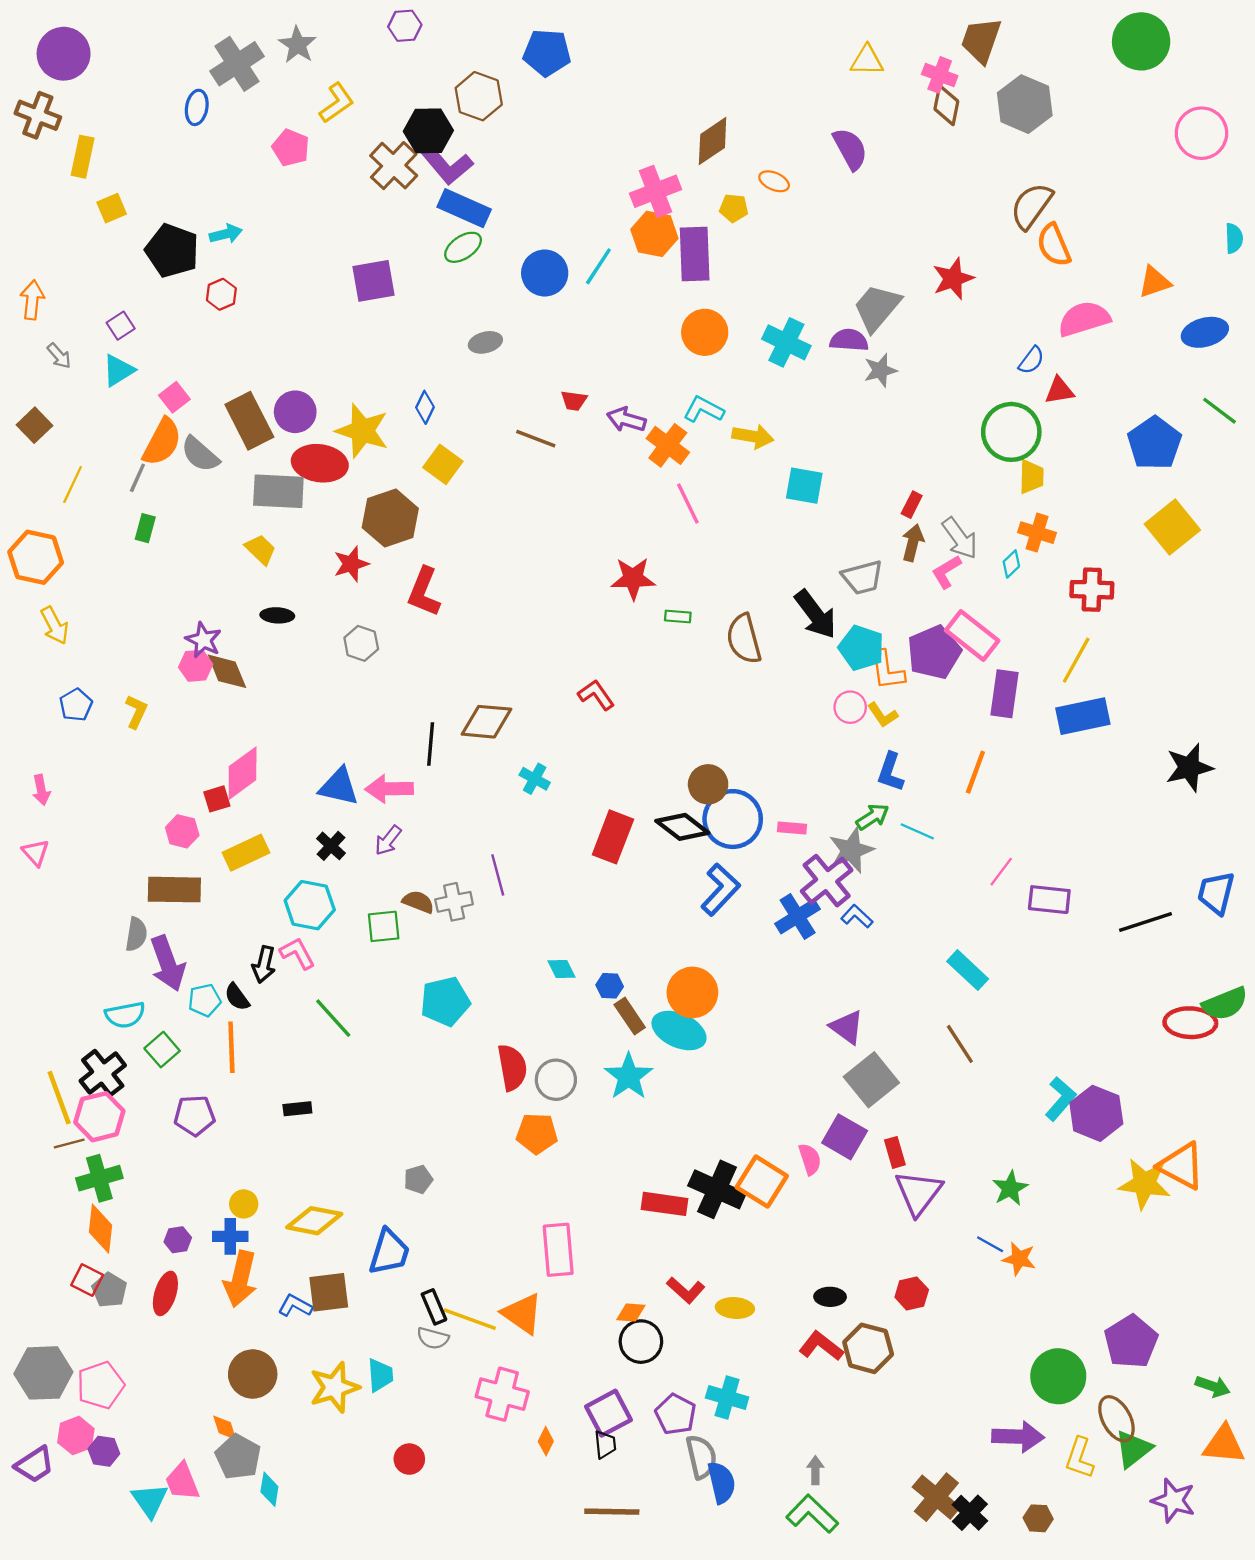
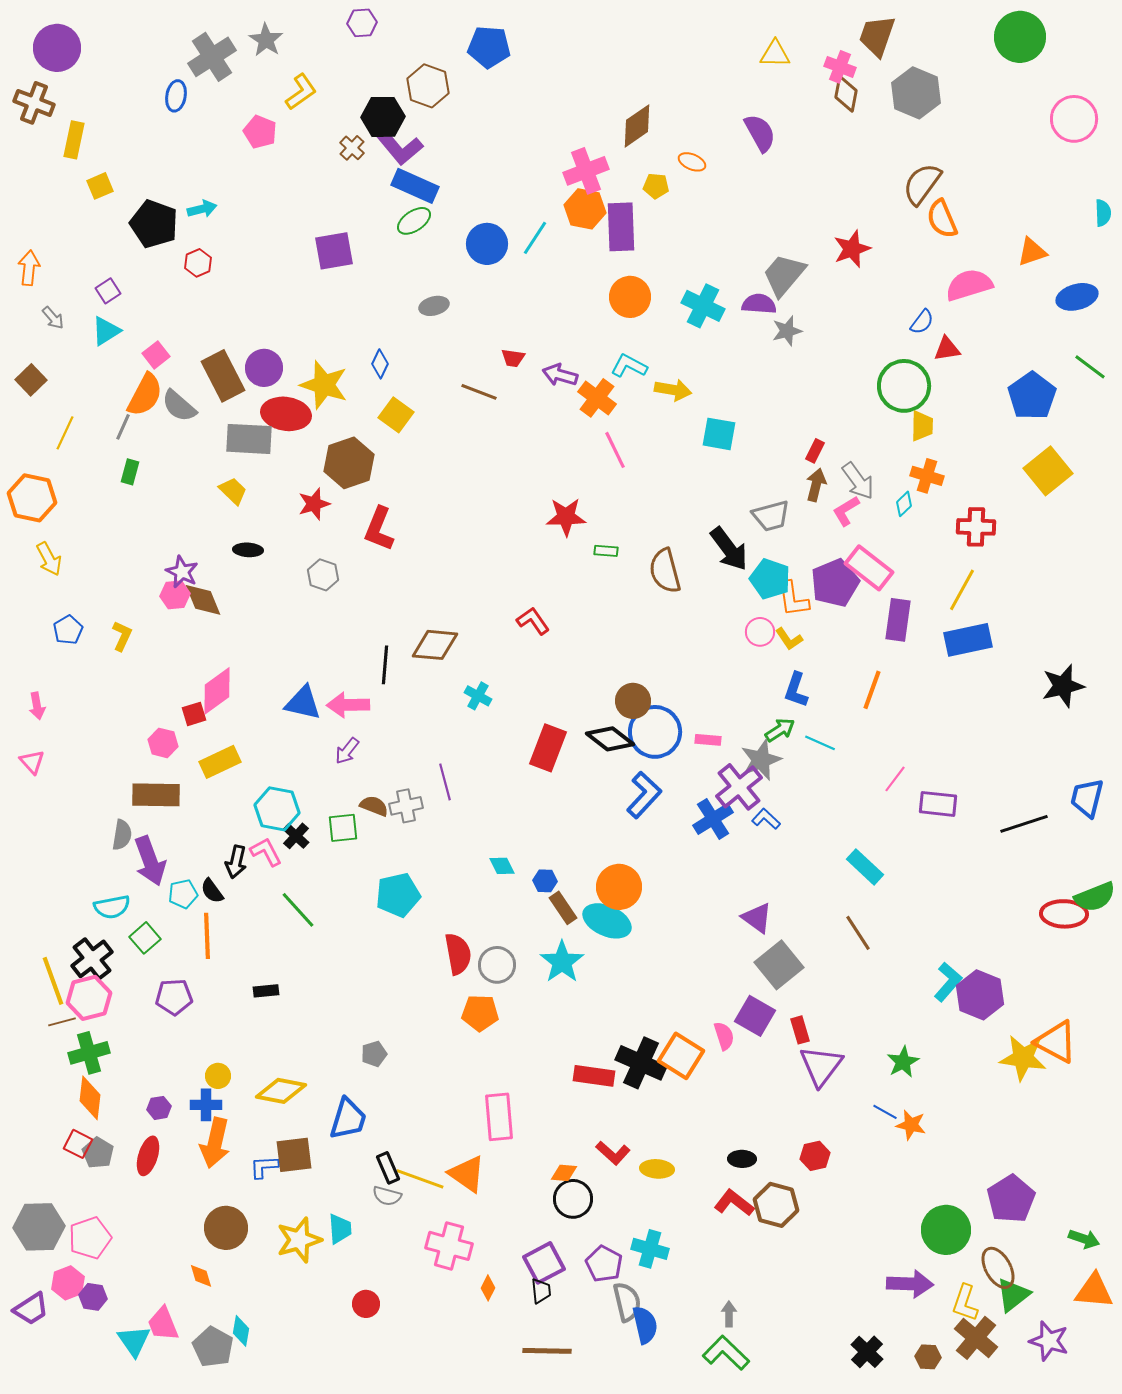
brown cross: (394, 166) -> (352, 148), size x0.6
black cross: (331, 846) -> (296, 836), moved
blue L-shape: (295, 1306) -> (264, 1167), turned -32
gray pentagon: (238, 1457) -> (213, 1347), moved
brown cross: (936, 1497) -> (976, 1338), moved

